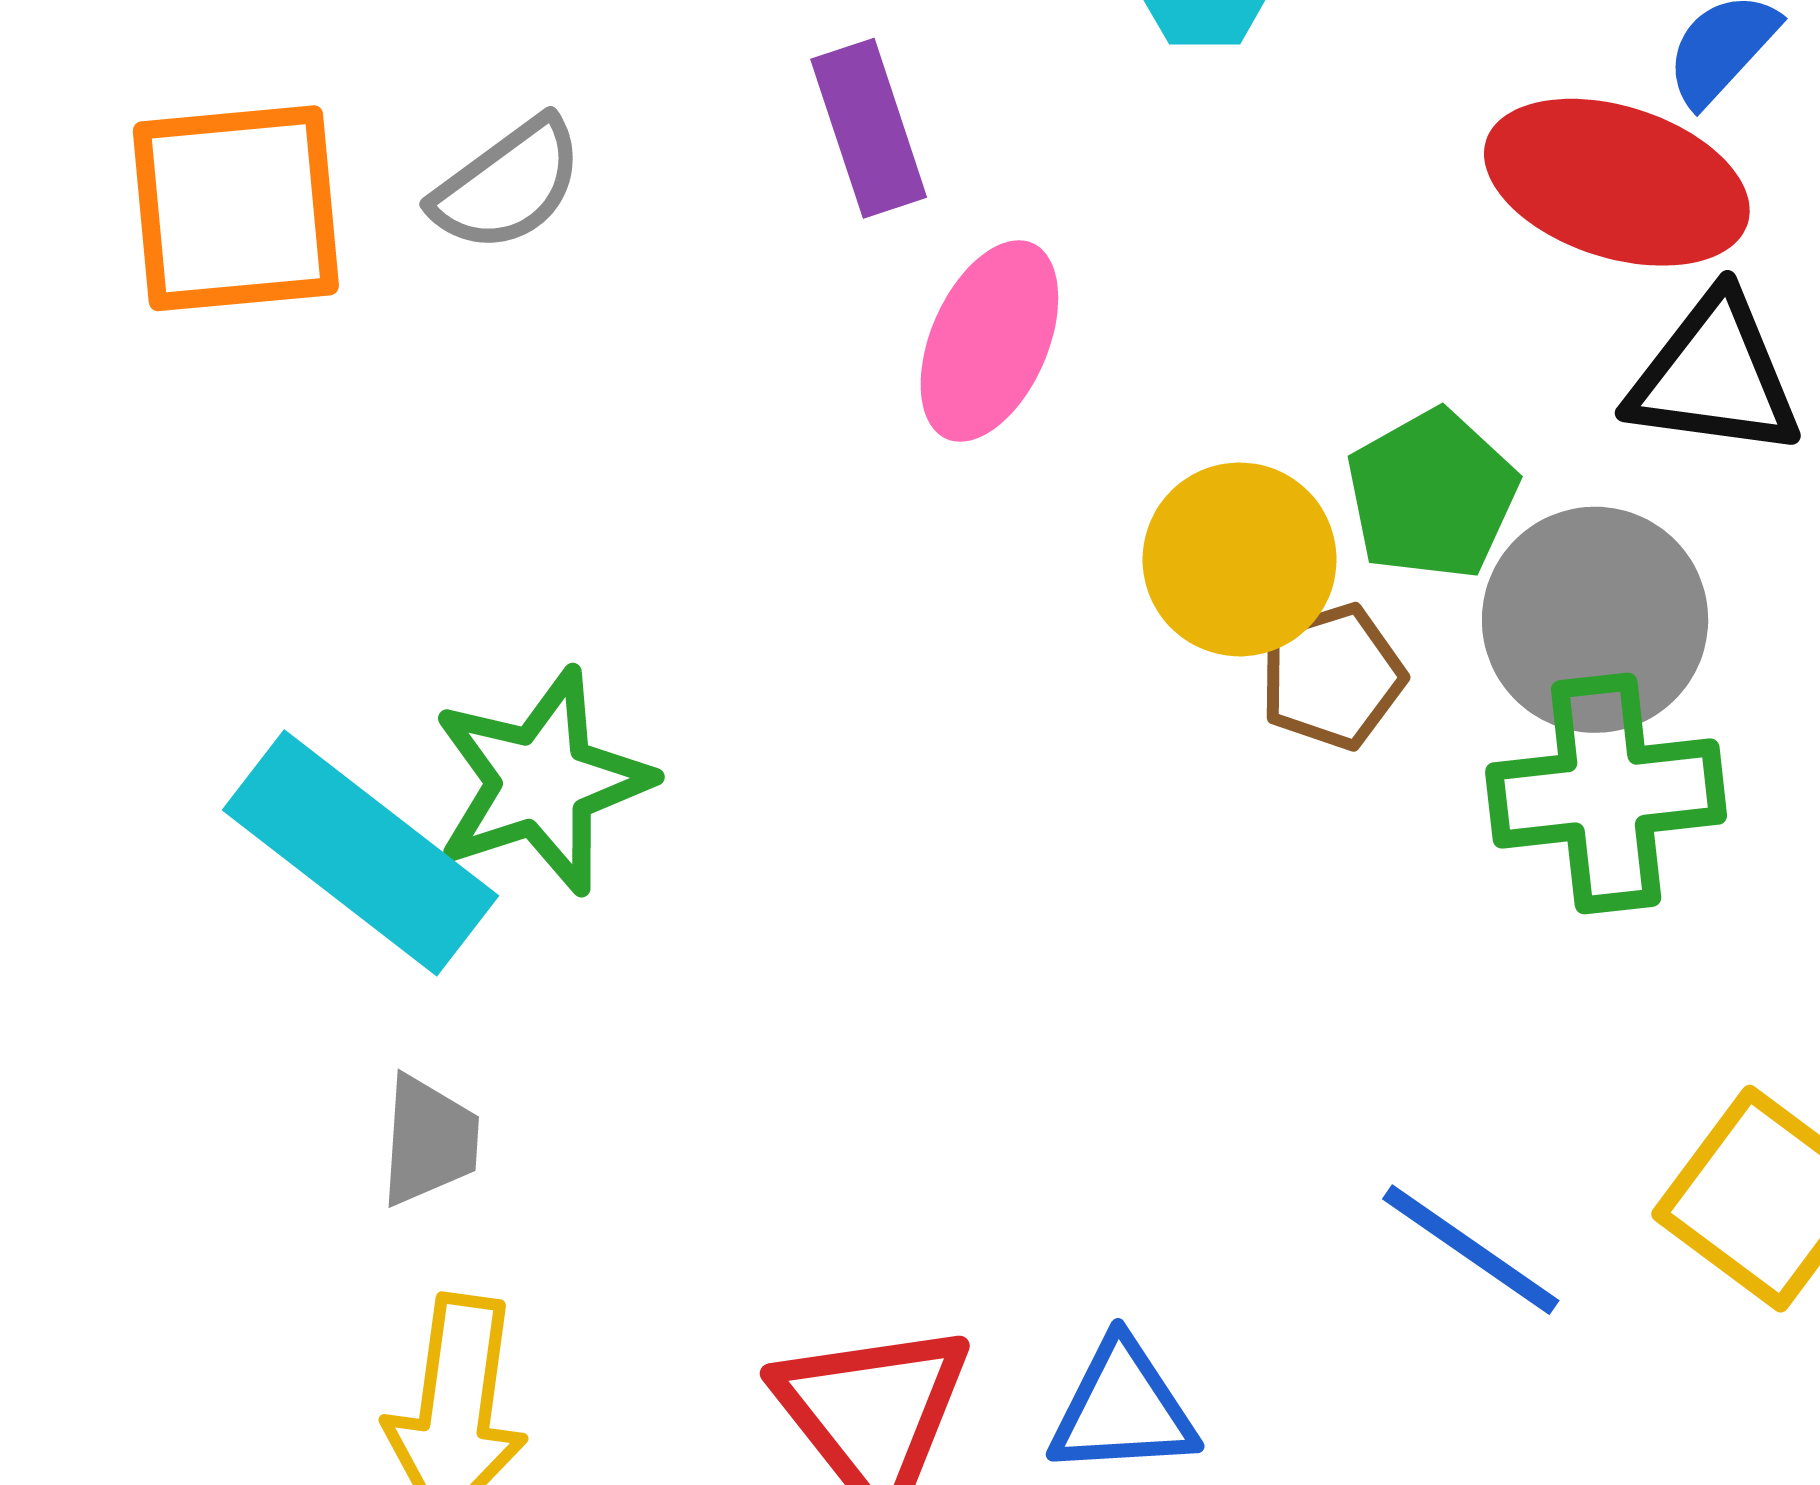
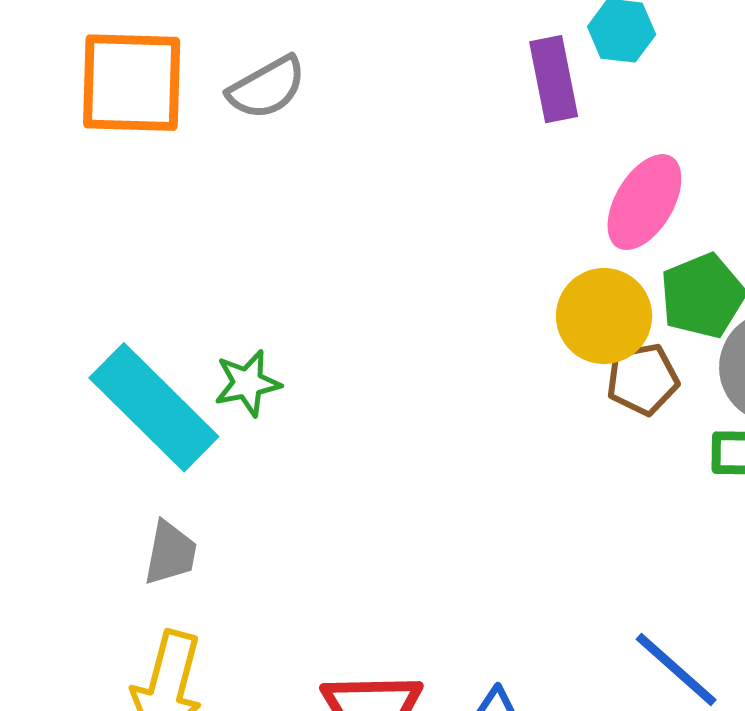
purple rectangle: (869, 128) -> (554, 79), moved
pink ellipse: (989, 341) -> (644, 202), moved
green star: (542, 782) -> (247, 383), size x0.6

